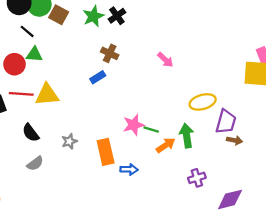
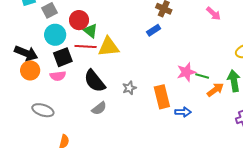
green triangle: (34, 54) -> (90, 31), moved, turned 35
black semicircle: (31, 133) -> (95, 81), size x1.4

